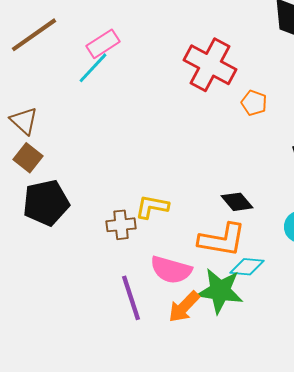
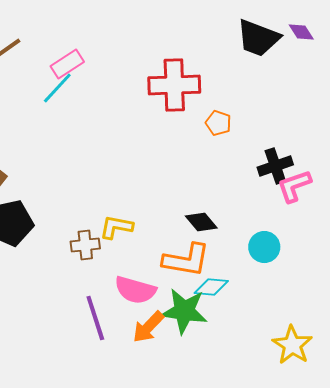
red cross: (210, 65) -> (174, 85), turned -30

